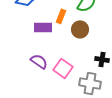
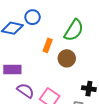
purple rectangle: (43, 27) -> (12, 69), moved

